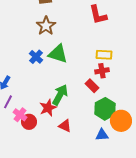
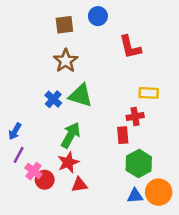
yellow rectangle: (104, 55) -> (149, 93), moved
red rectangle: (92, 86) -> (123, 135), turned 40
green arrow: (60, 95) -> (71, 135), moved
orange circle: (121, 121) -> (159, 192), moved
red triangle: (65, 126) -> (79, 185), moved, turned -32

